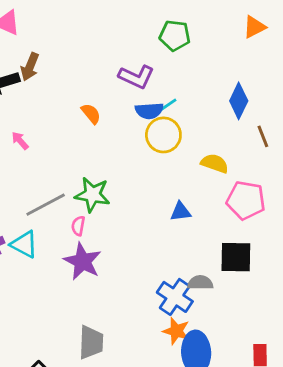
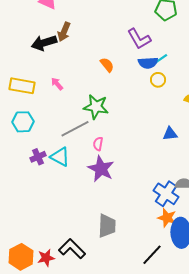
purple L-shape: (136, 77) -> (139, 39), turned 35
yellow circle: (163, 135) -> (158, 80), size x0.6
green star: (92, 195) -> (96, 107), moved

